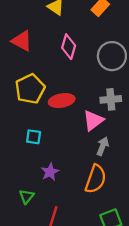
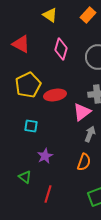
orange semicircle: (96, 179) -> (84, 162), size x0.7
green triangle: (27, 197) -> (25, 177), turned -32

